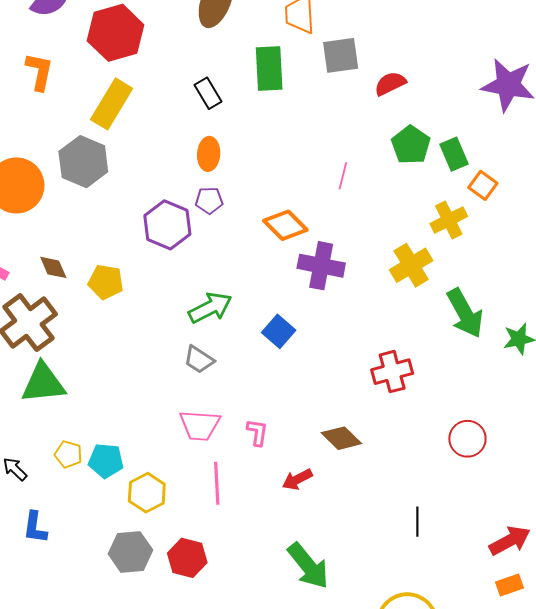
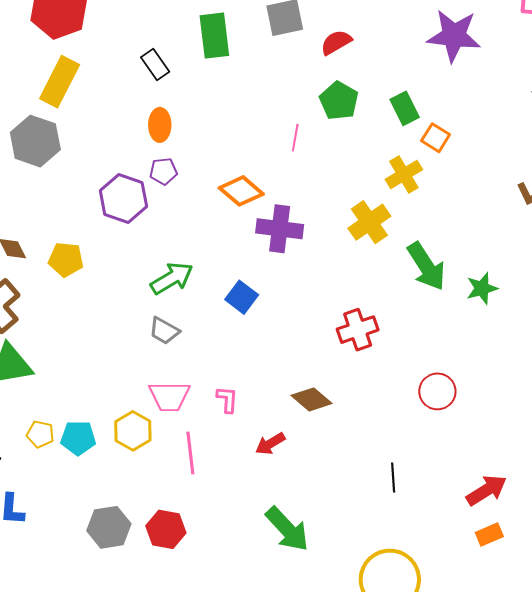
green pentagon: (411, 145) -> (339, 101), moved
yellow hexagon: (147, 493) -> (133, 431), moved

